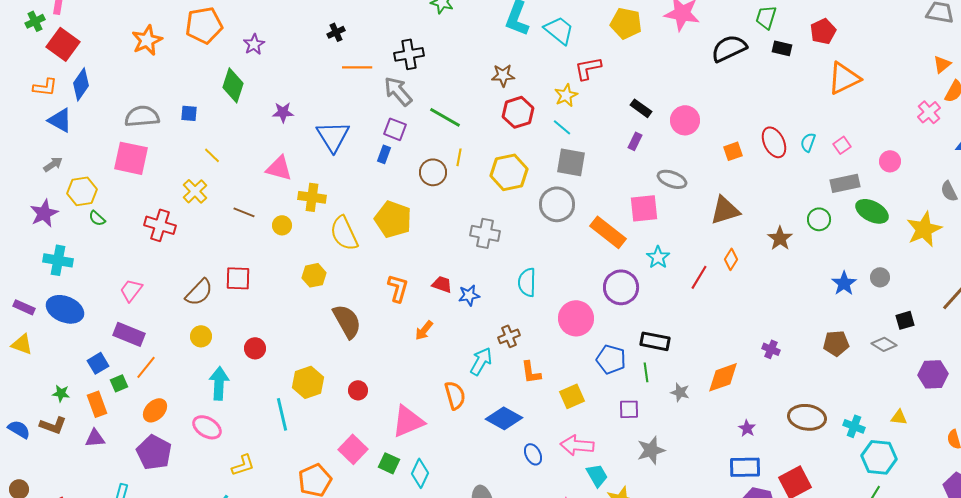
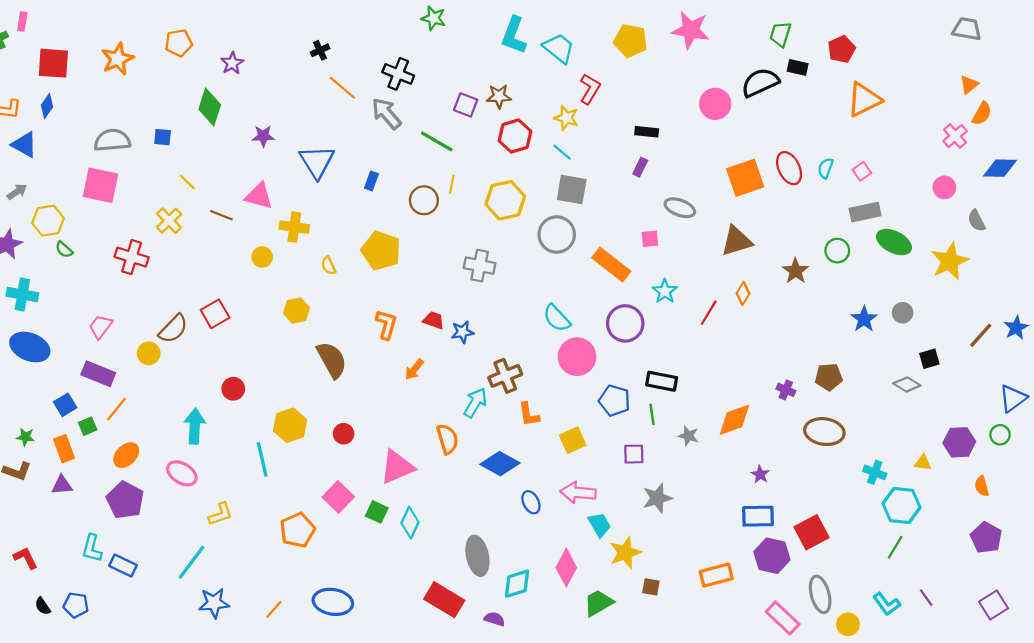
orange pentagon: (204, 25) -> (179, 43), size x0.7
red square: (63, 44) -> (53, 63), moved, turned -32
black semicircle: (729, 48) -> (760, 82), moved
black cross: (409, 54) -> (398, 74), turned 32
orange line: (357, 67) -> (342, 88), turned 40
red L-shape: (588, 68) -> (590, 89), turned 132
blue diamond: (81, 84) -> (47, 106), size x0.7
yellow star: (566, 95) -> (566, 118), turned -30
black rectangle: (641, 108) -> (647, 132), turned -30
pink circle: (685, 120) -> (715, 104), moved
purple square: (395, 129) -> (466, 105), moved
orange square: (733, 151) -> (745, 178), size x1.8
pink circle: (890, 161) -> (944, 187), moved
pink square: (644, 208) -> (650, 239), size x0.6
brown line: (244, 212) -> (221, 215), moved
yellow semicircle: (344, 233) -> (329, 266), size x0.5
red square: (238, 278) -> (215, 314), turned -32
cyan semicircle: (527, 282) -> (557, 318), moved, turned -44
yellow circle: (201, 336) -> (149, 353), moved
brown cross: (509, 336) -> (505, 376), size x1.4
brown pentagon: (836, 343) -> (829, 377), moved
purple hexagon: (933, 374) -> (959, 442), moved
brown ellipse: (807, 417) -> (824, 432), moved

